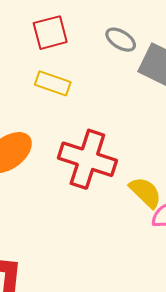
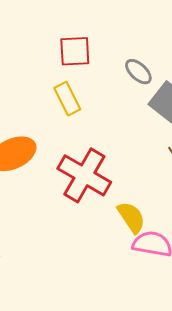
yellow rectangle: (53, 83) -> (67, 99), turned 32

